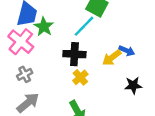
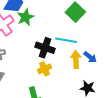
cyan line: (84, 26) -> (66, 40), moved, turned 40
yellow arrow: (112, 58) -> (76, 59), turned 108

